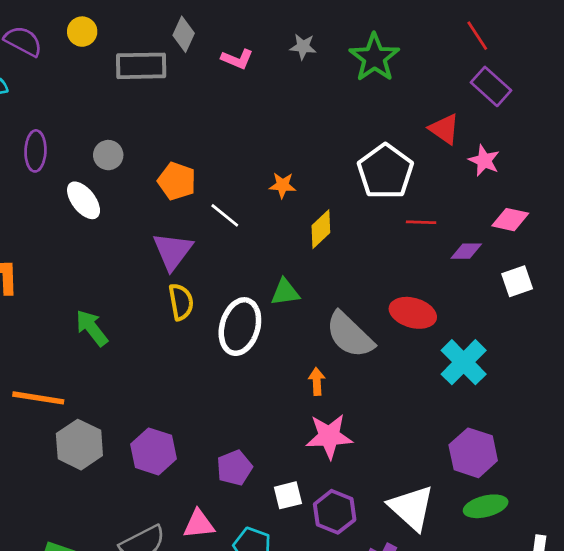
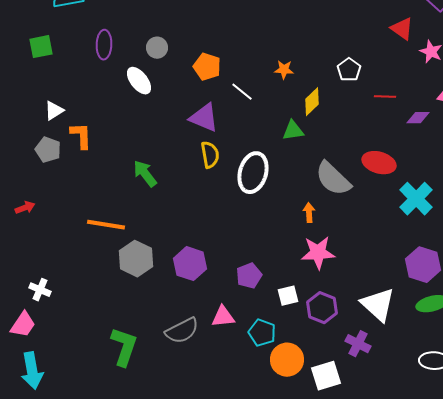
white pentagon: (385, 172) -> (349, 70), moved, size x0.6
purple triangle: (173, 251) -> (204, 118), turned -44
green triangle: (285, 292) -> (293, 131), moved

